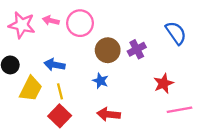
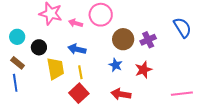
pink arrow: (51, 21) -> (75, 23), moved
red star: (164, 83) -> (143, 70), moved
yellow trapezoid: (31, 89) -> (55, 69), turned -40

